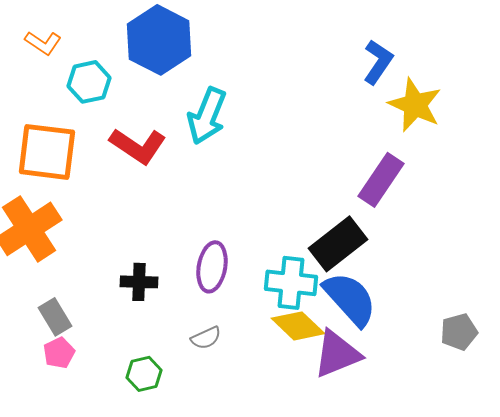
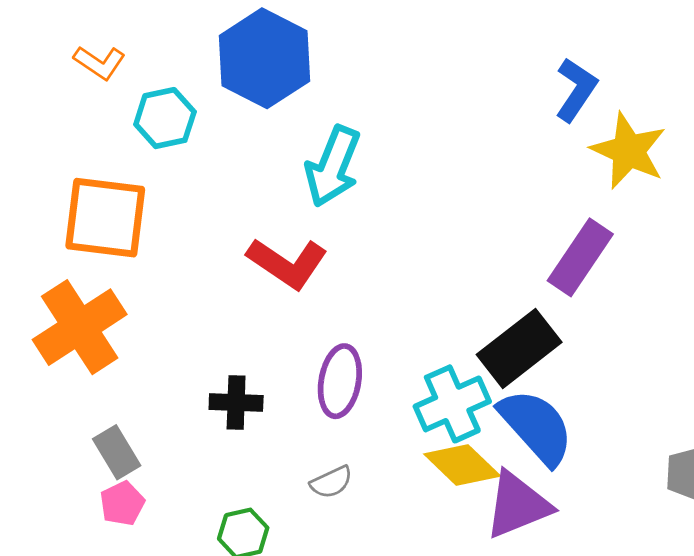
red L-shape: (138, 146) -> (287, 263), moved
cyan cross: (291, 283) -> (452, 404), turned -30

